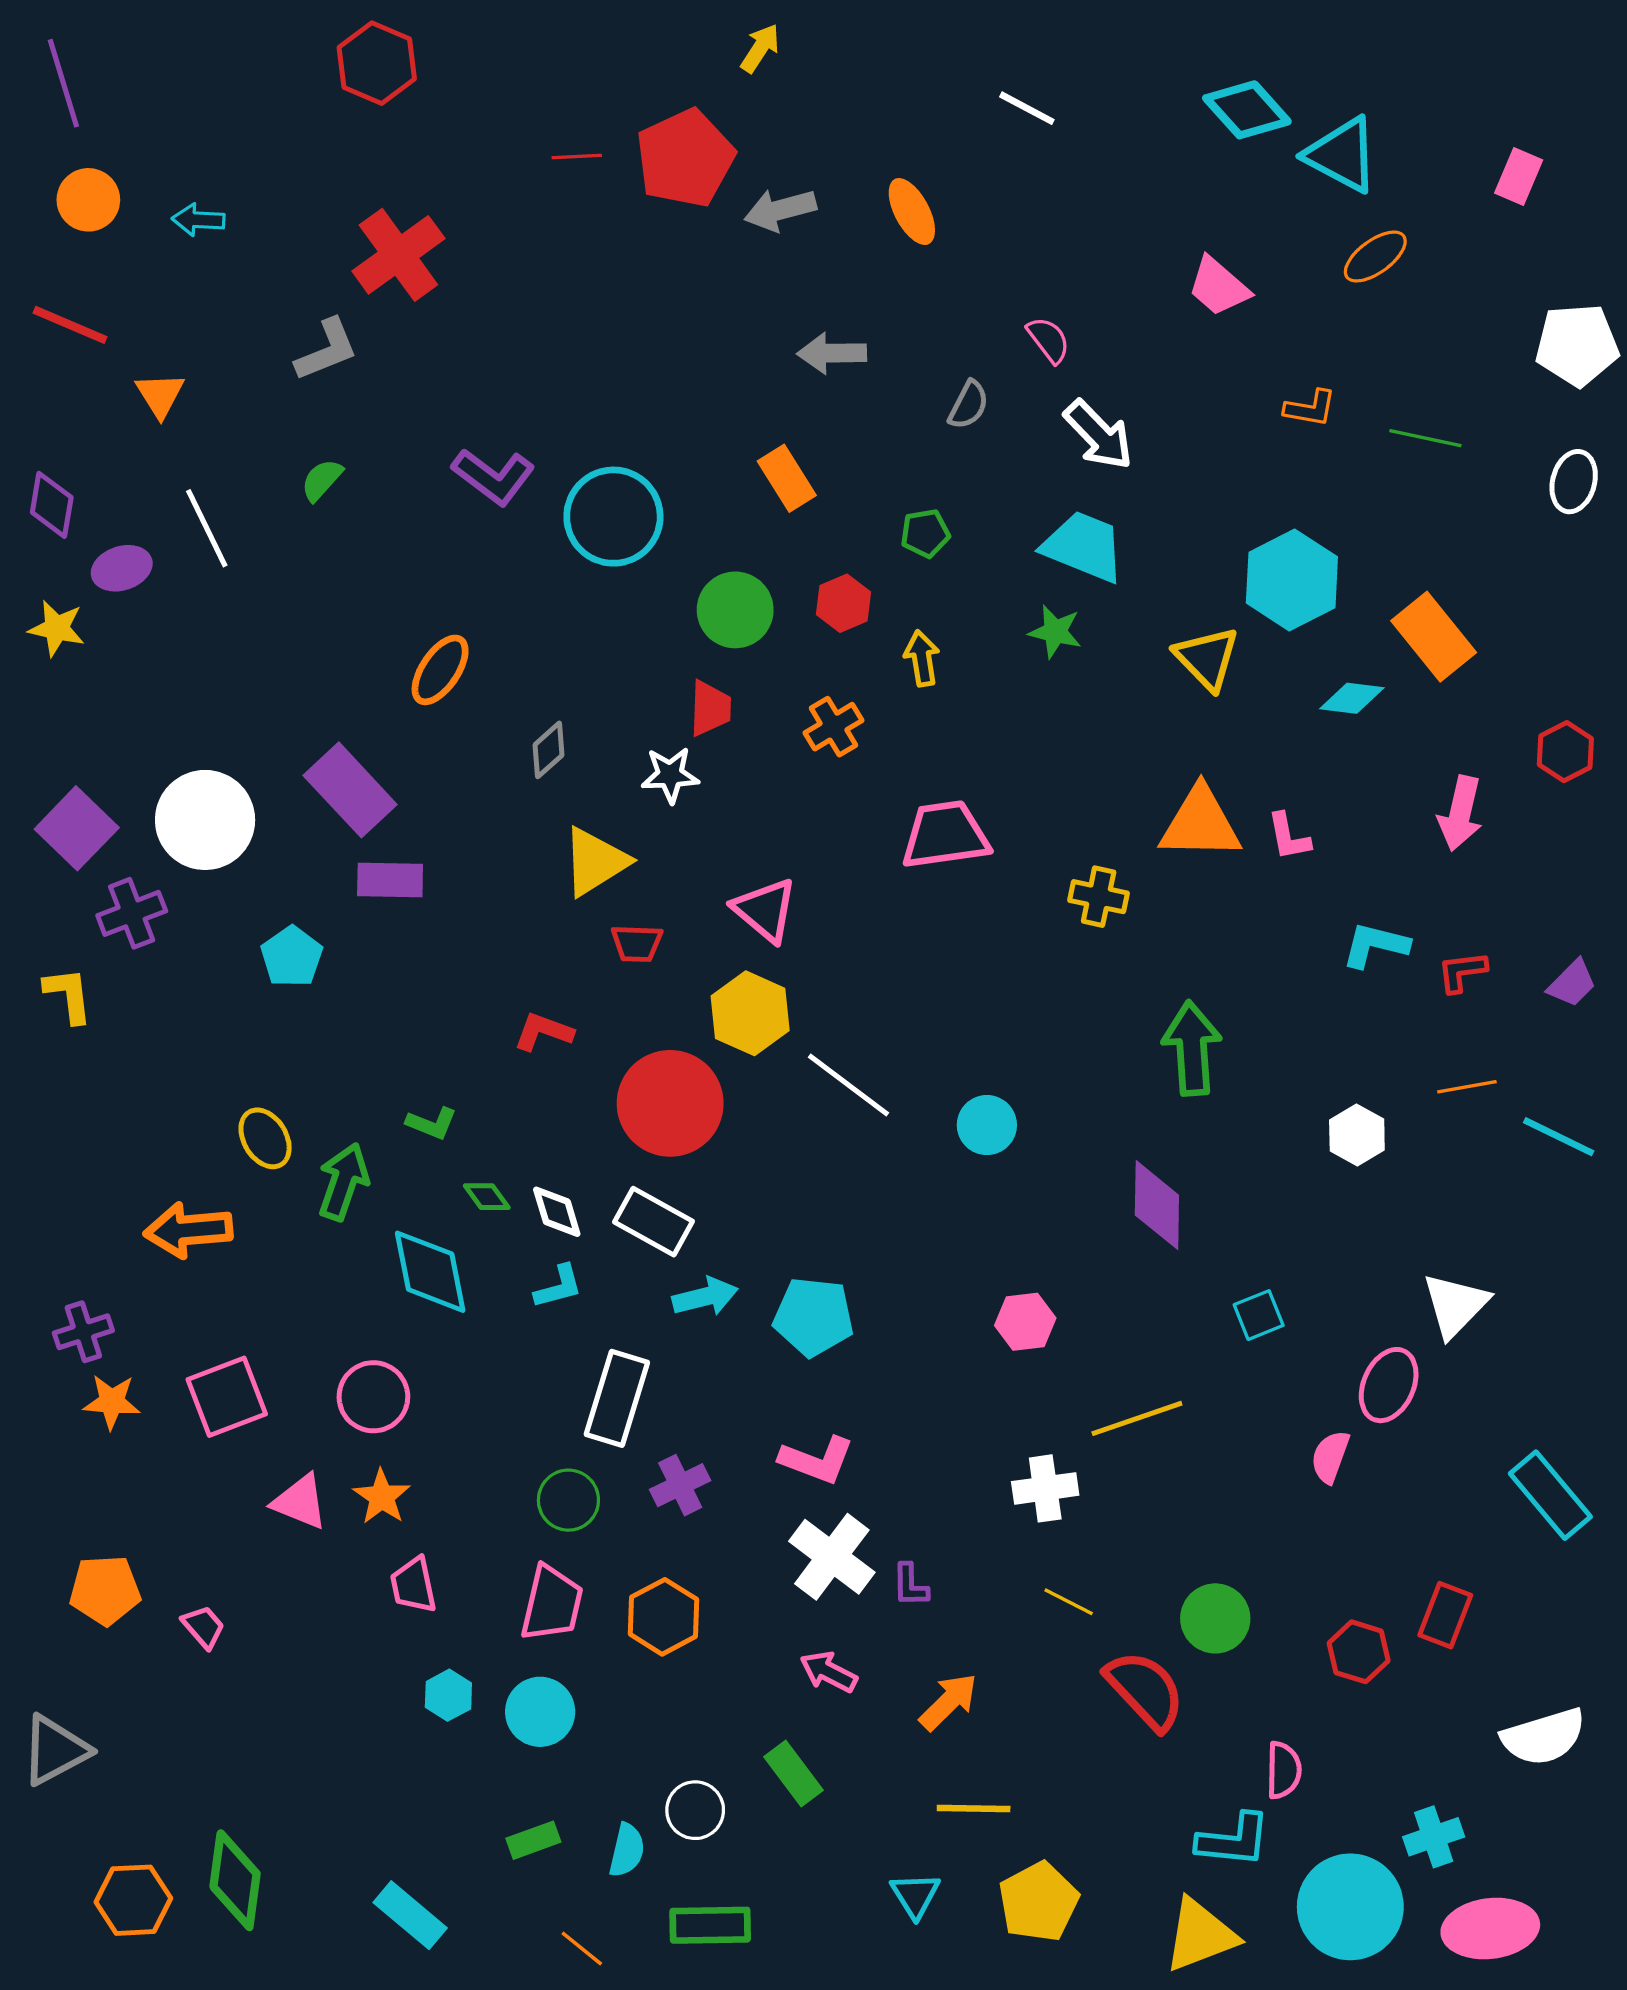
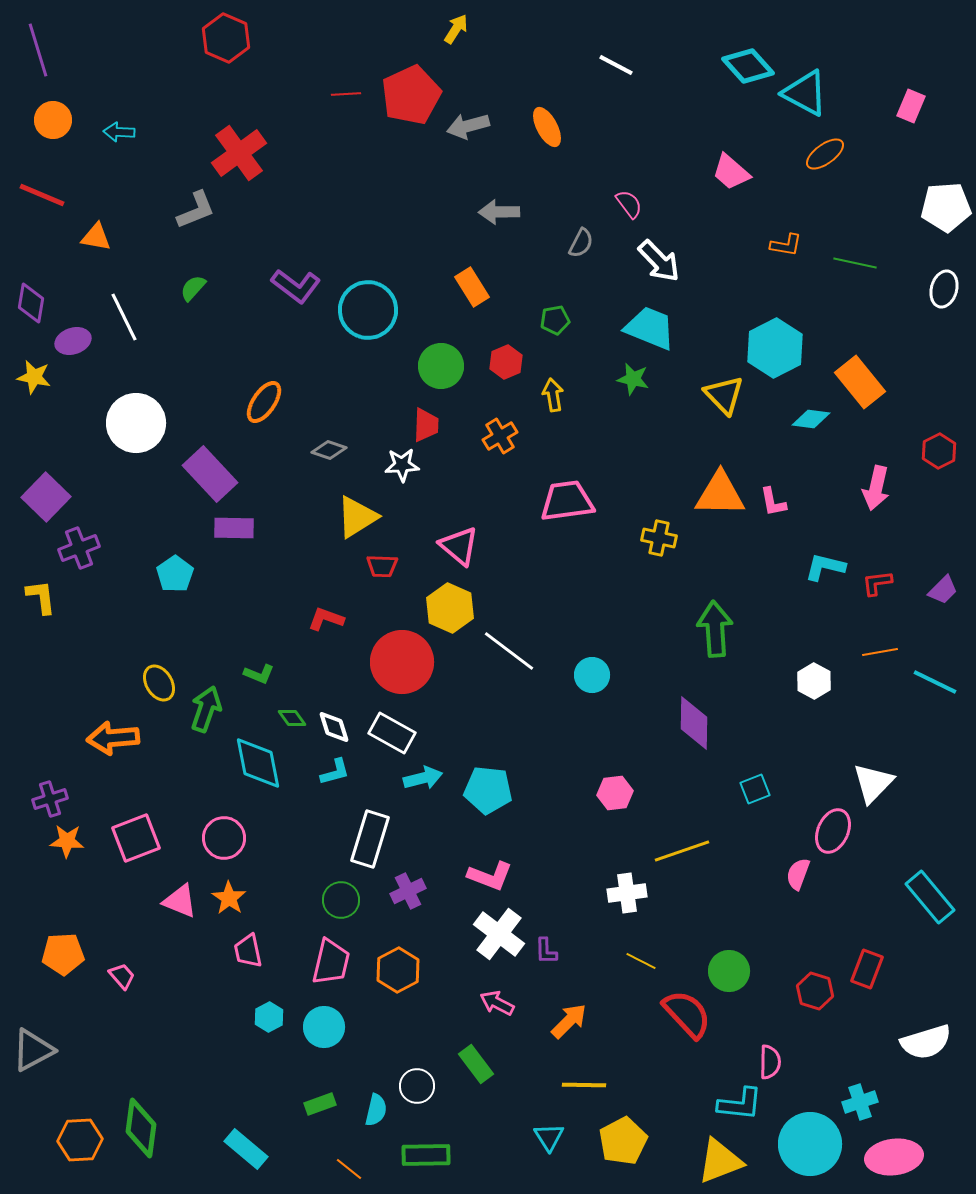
orange triangle: (160, 395) -> (96, 237), turned -48
gray diamond: (548, 750) -> (329, 450), turned 60
white circle: (205, 820) -> (136, 423), moved

